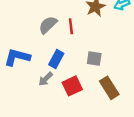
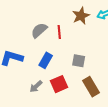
gray arrow: (46, 79) -> (36, 86), moved

